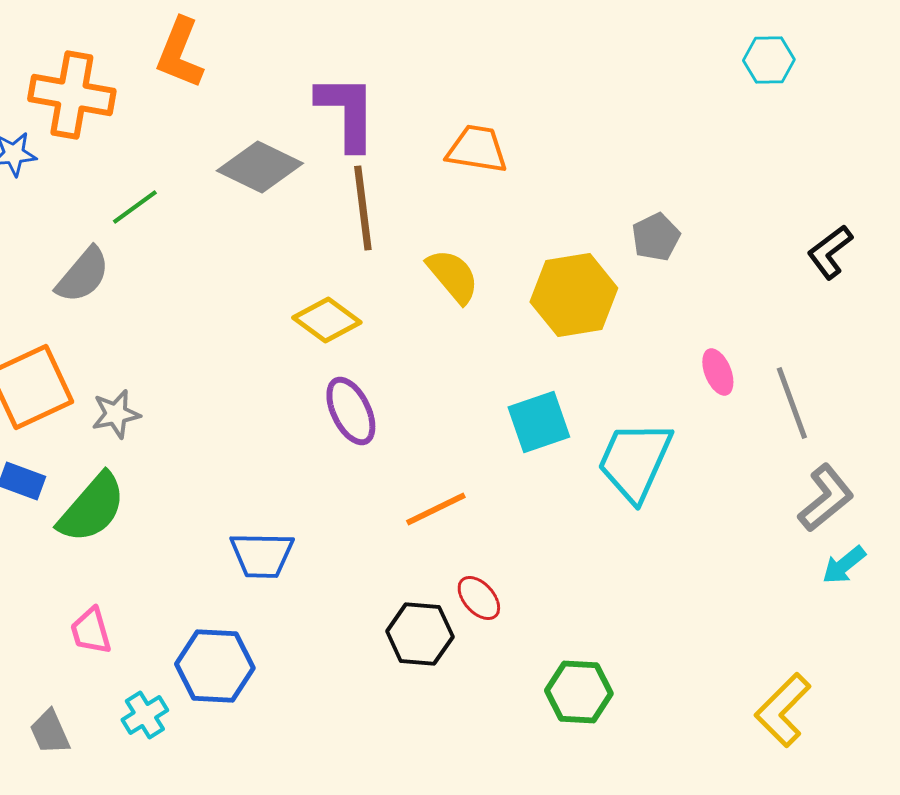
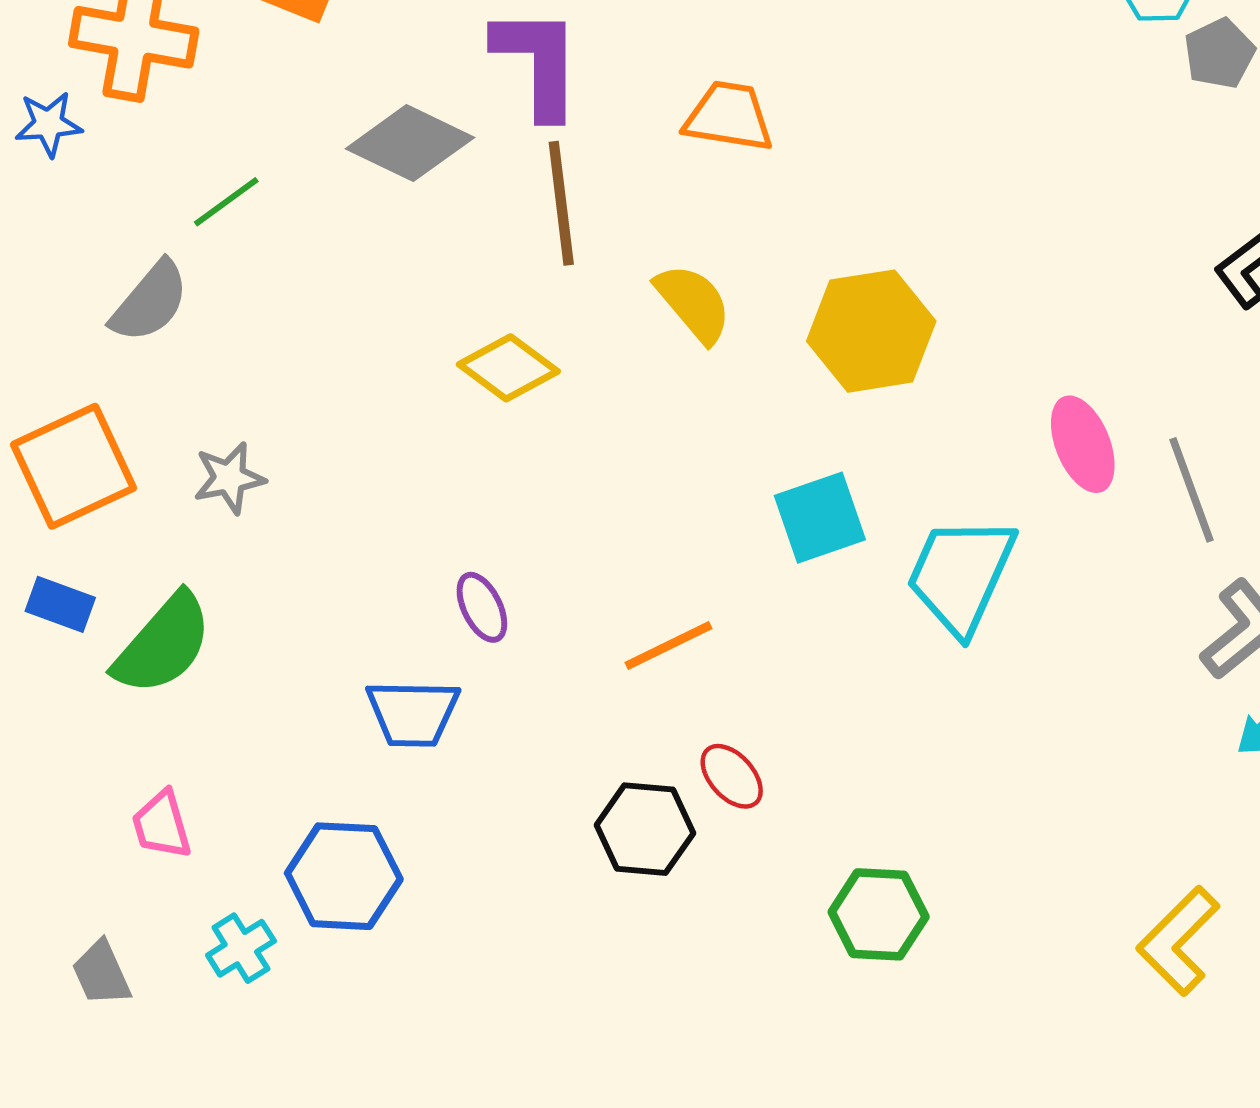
gray pentagon: (656, 237) -> (1219, 53), moved
pink ellipse: (718, 372) -> (1083, 444), size x1.4
purple ellipse: (351, 411) -> (482, 607), moved, size x0.7
gray star: (116, 414) -> (229, 478), moved

